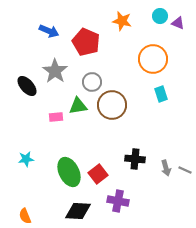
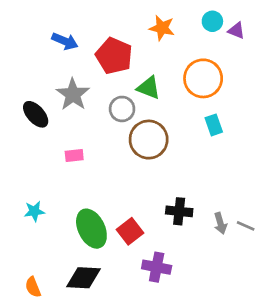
green triangle: (78, 106) -> (149, 88), moved, turned 30
black diamond: (78, 211) -> (83, 278), moved

